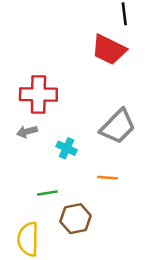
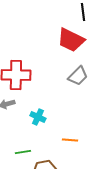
gray trapezoid: (118, 126) -> (78, 76), moved, size x0.7

